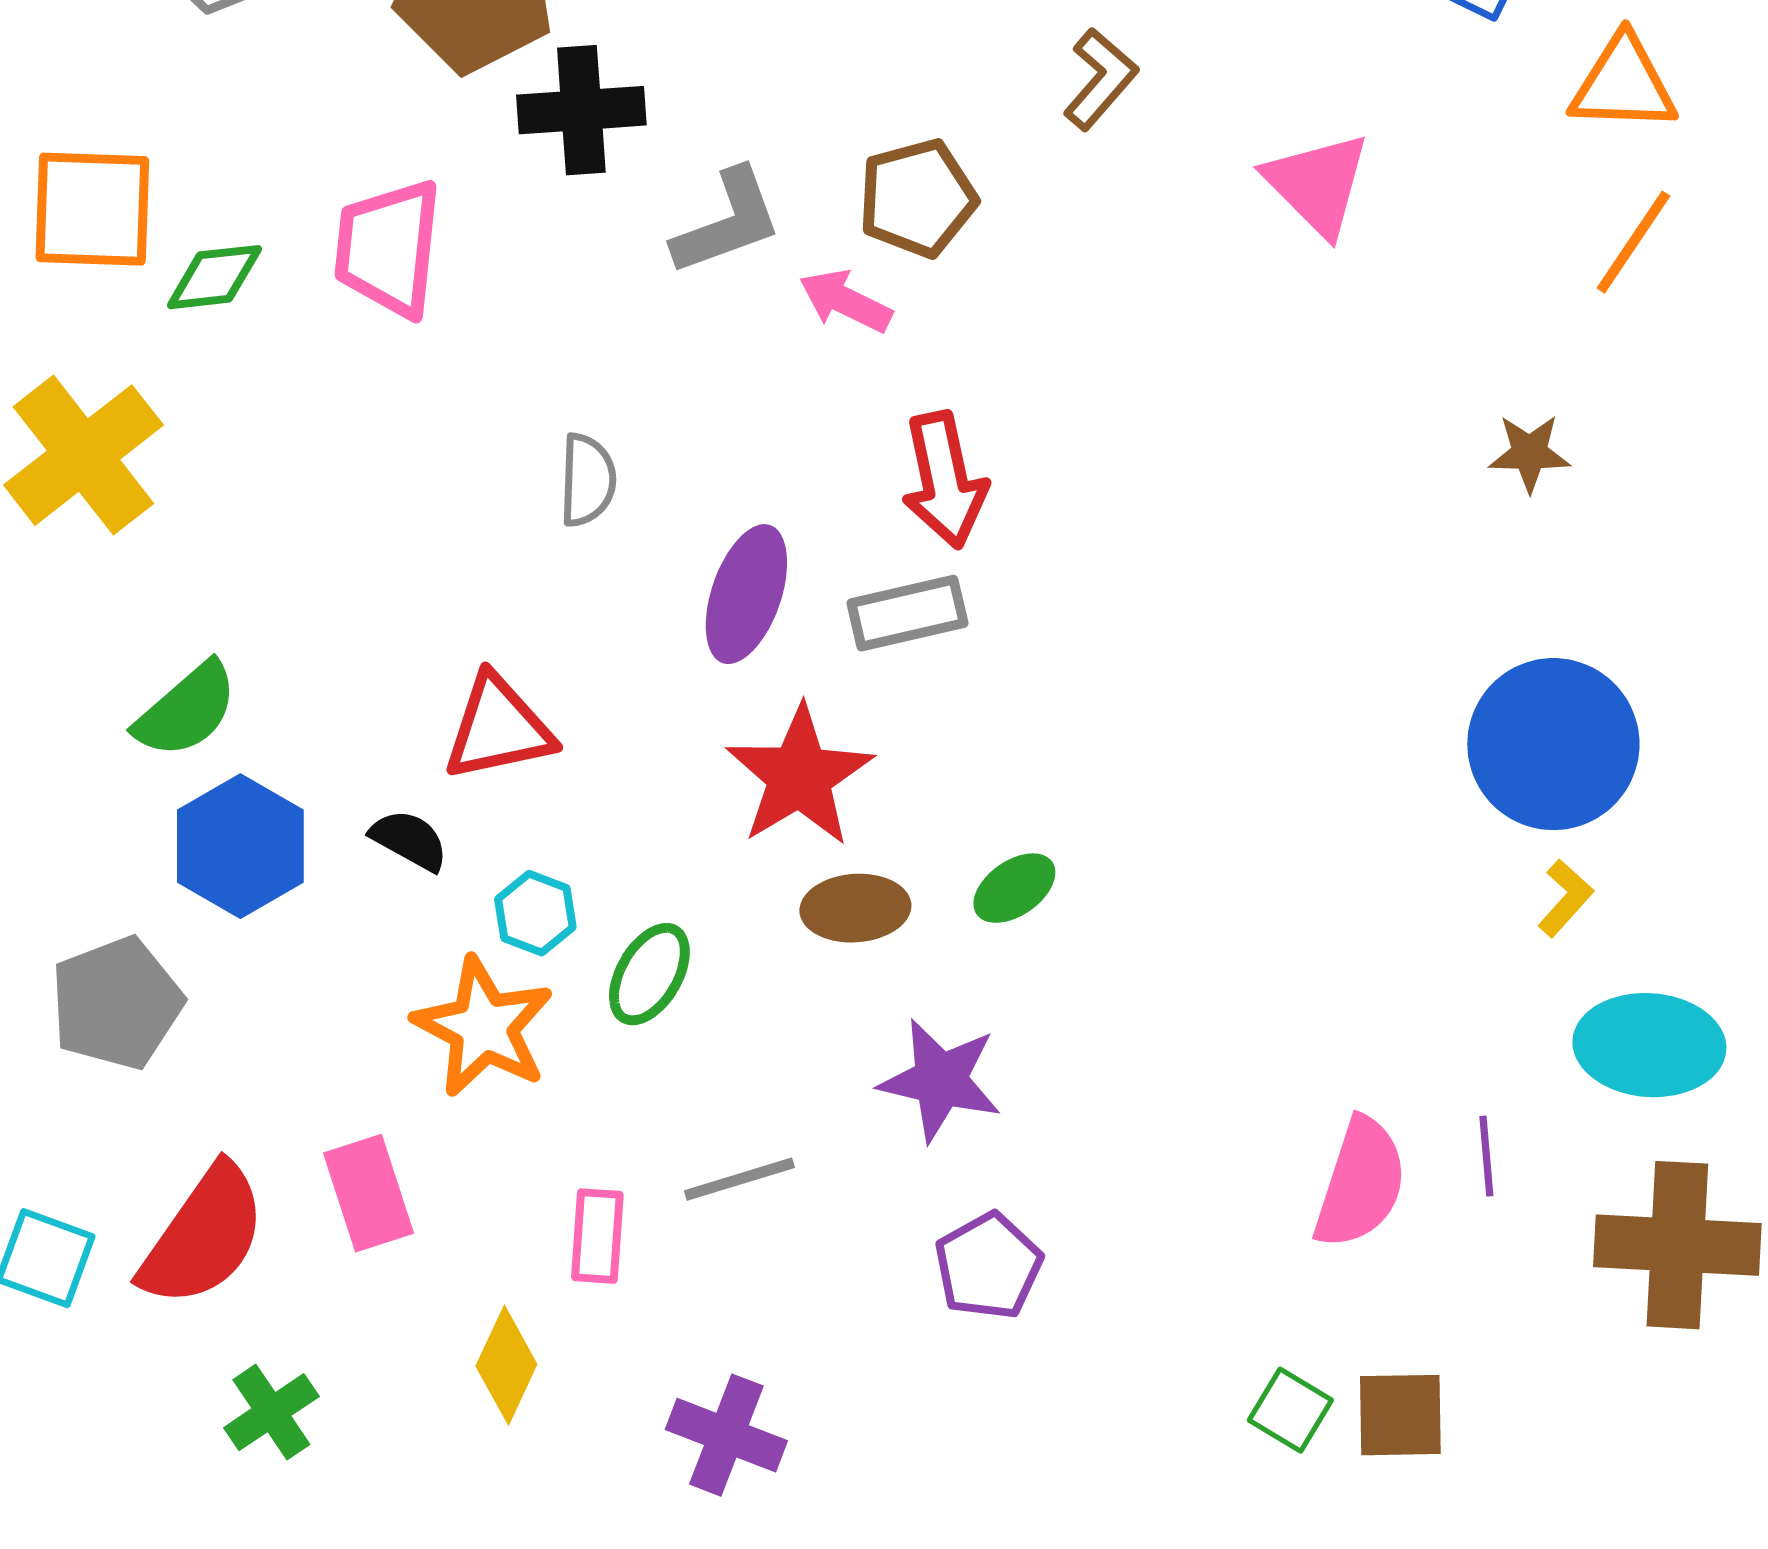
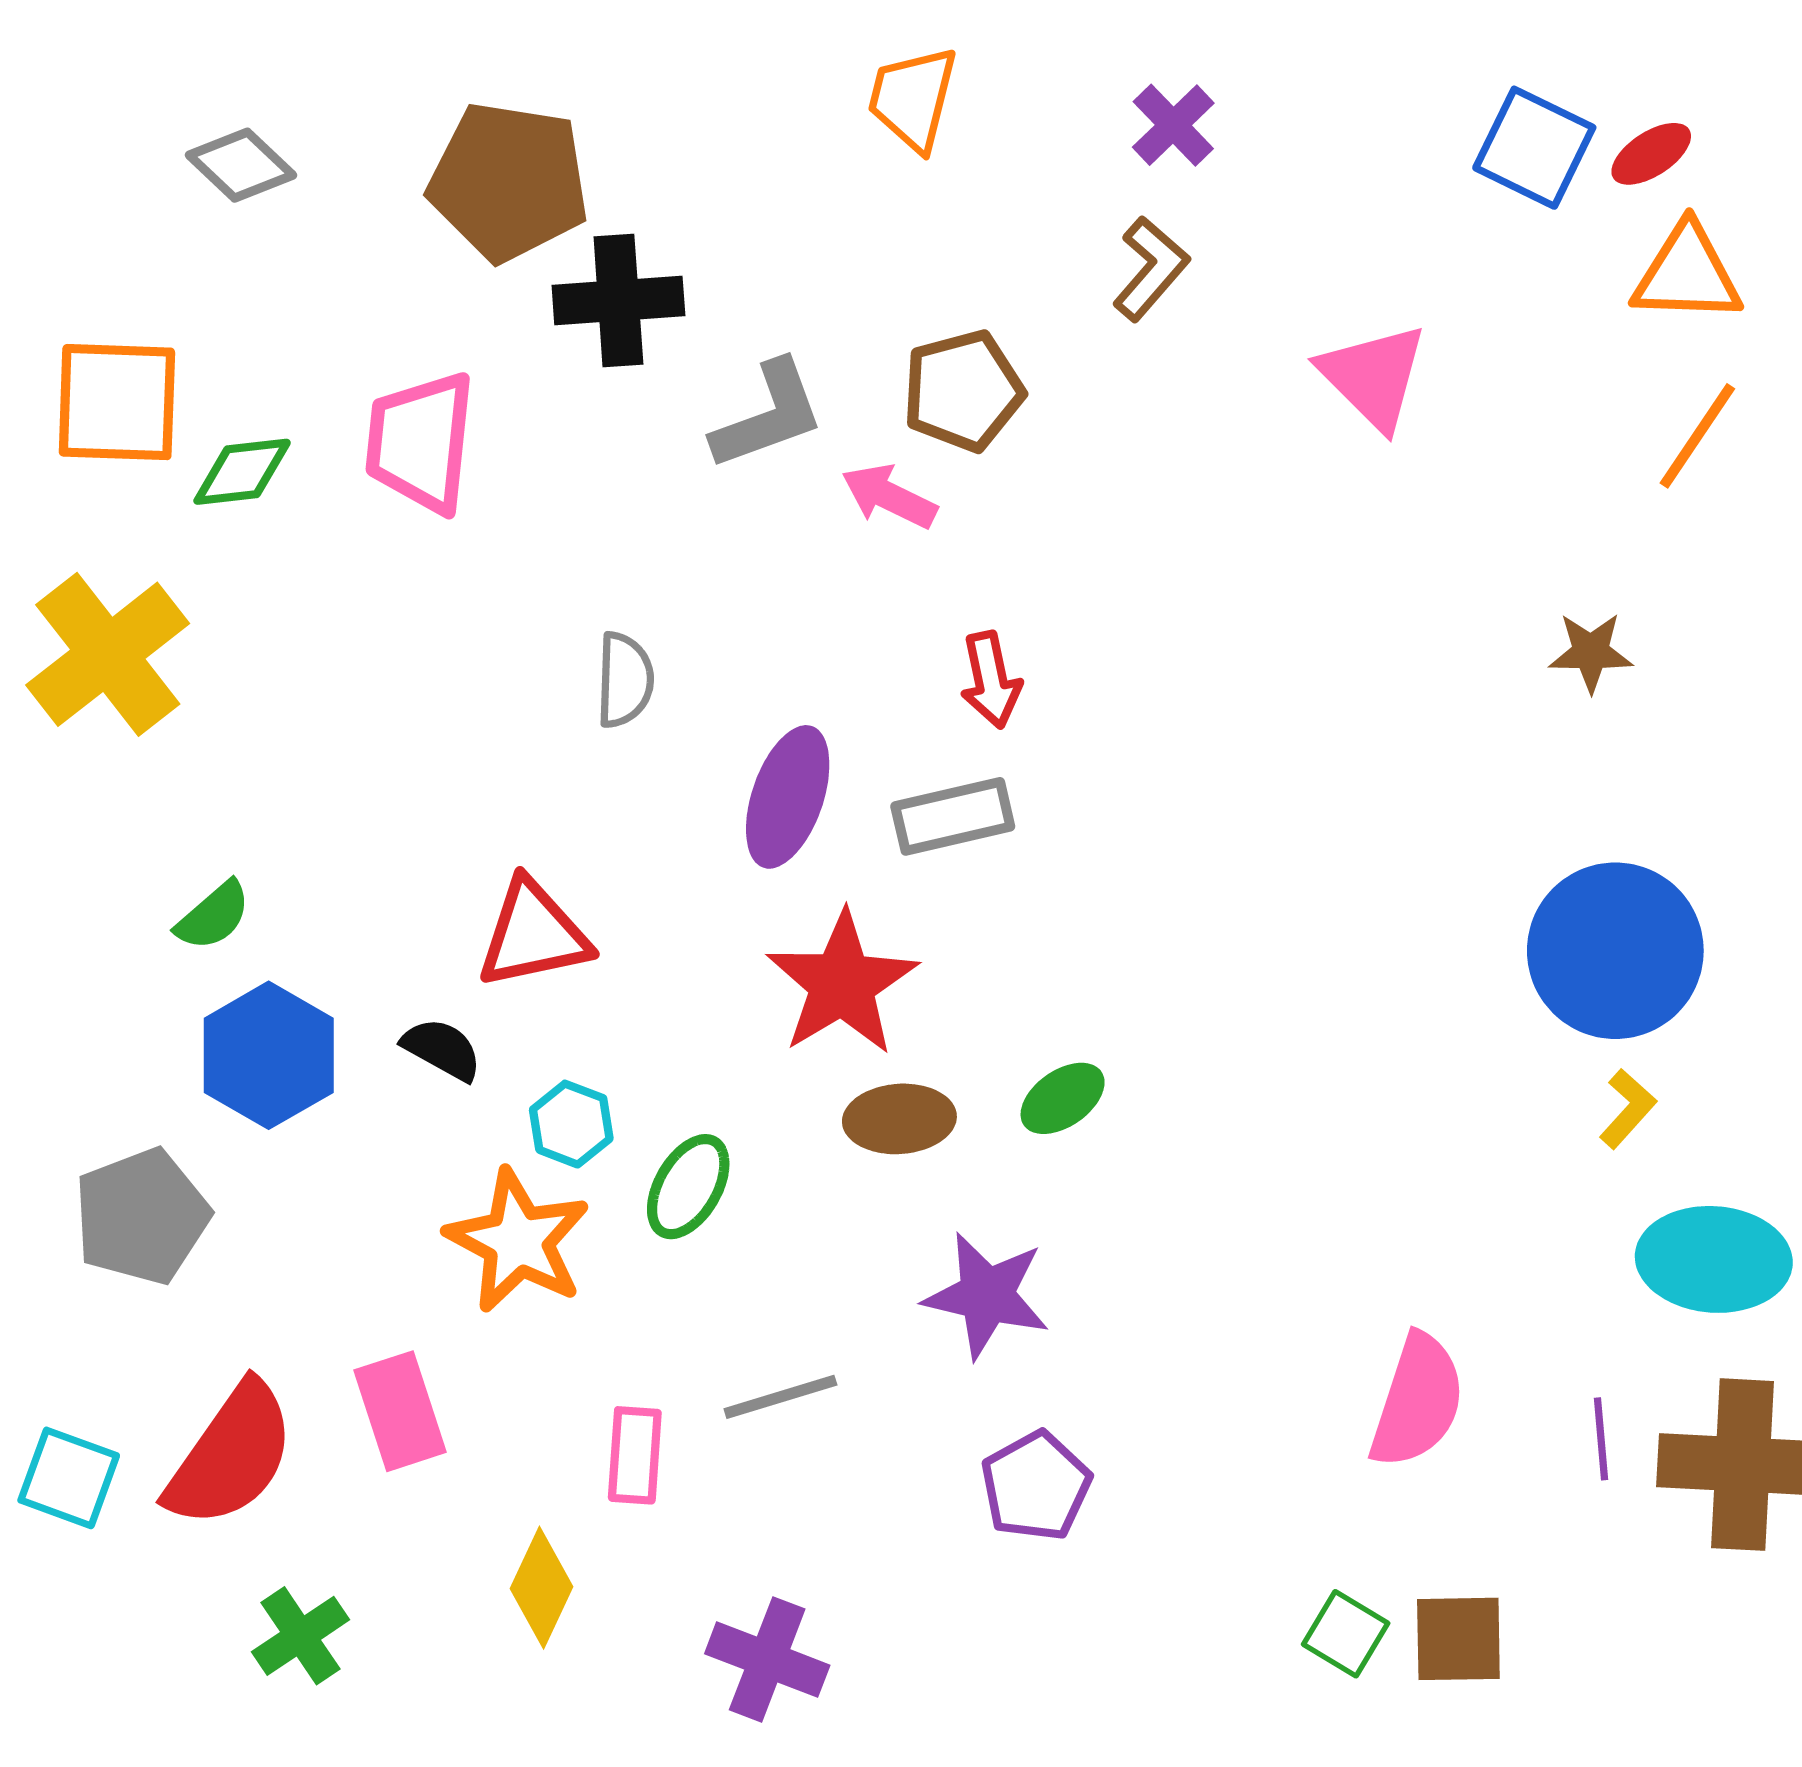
red arrow: (944, 480) -> (991, 680), size x0.7
green semicircle: (186, 710) -> (213, 916), size x0.7
purple line: (1486, 1156) -> (1601, 1439), moved

